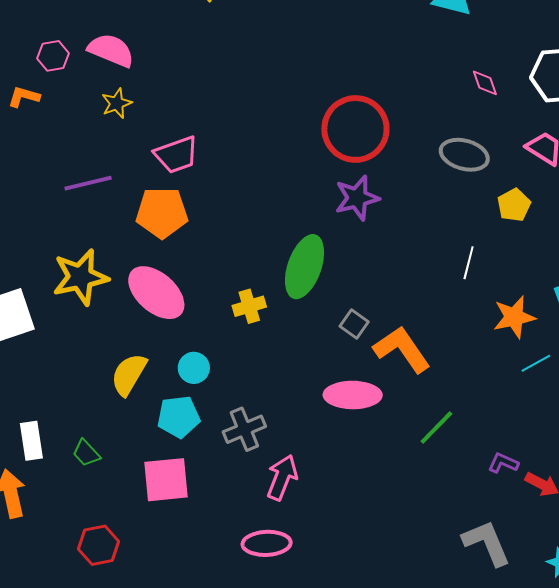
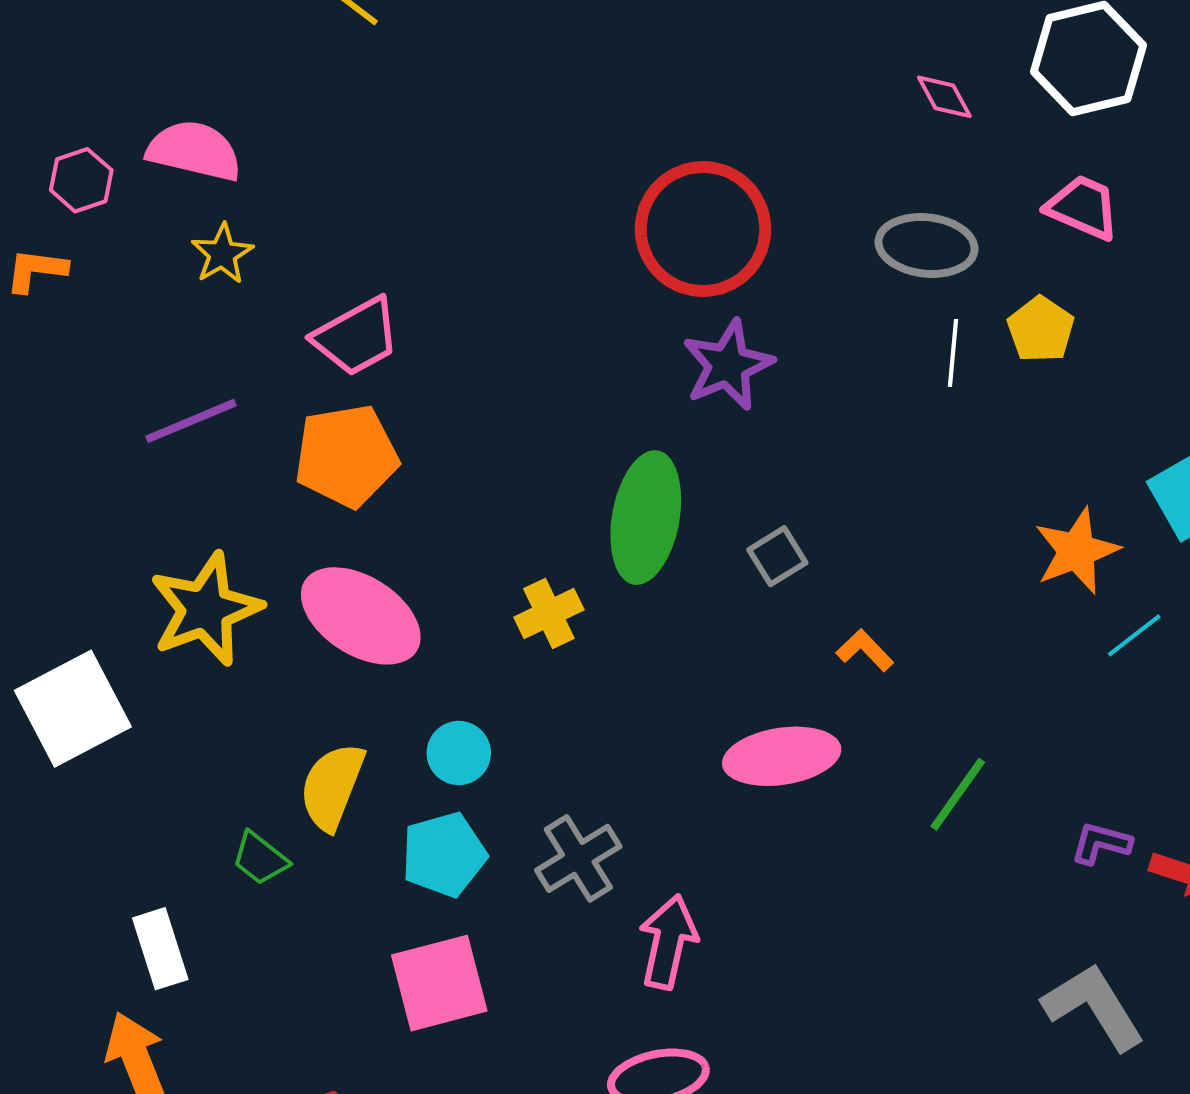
white line: (469, 263) -> (953, 353), moved
gray square: (354, 324) -> (777, 556), moved, turned 32
orange L-shape: (402, 349) -> (865, 650), size x0.5
green trapezoid: (86, 453) -> (260, 858), moved

